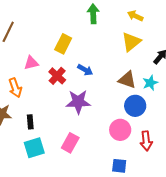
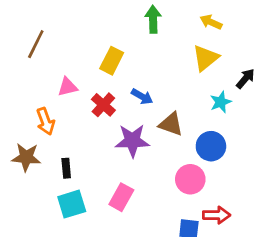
brown triangle: (127, 80) -> (171, 124), moved
cyan star: (150, 83) -> (221, 102), moved
red arrow: (146, 141) -> (216, 215), moved, turned -84

